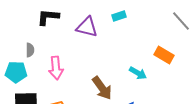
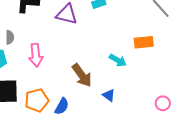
orange rectangle: (164, 55) -> (144, 42), turned -36

